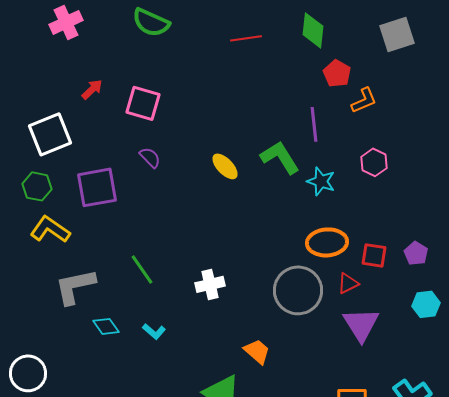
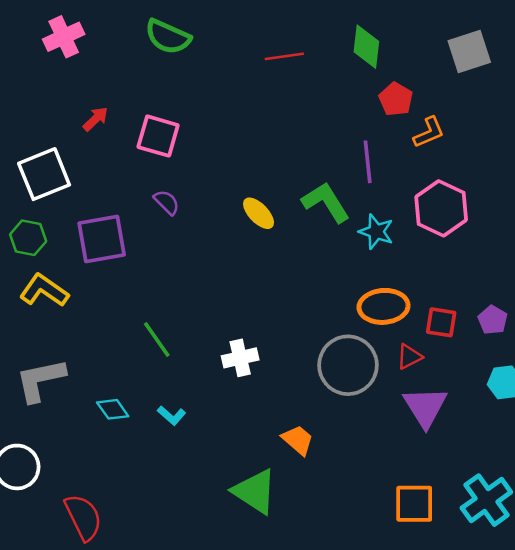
pink hexagon: (374, 162) -> (441, 208), size x1.6
gray L-shape: (75, 286) -> (40, 380), moved

